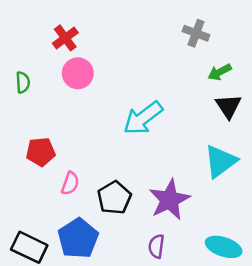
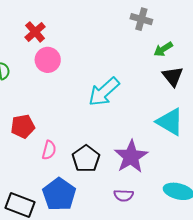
cyan triangle: (220, 161) -> (170, 122), turned -48
purple semicircle: (156, 246) -> (124, 195), turned -90

